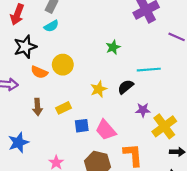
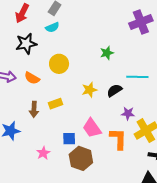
orange semicircle: (39, 72) -> (32, 78), moved
brown arrow: (37, 107) -> (34, 109), moved
blue square: (82, 126) -> (69, 139), moved
orange L-shape: (133, 155) -> (118, 139), moved

